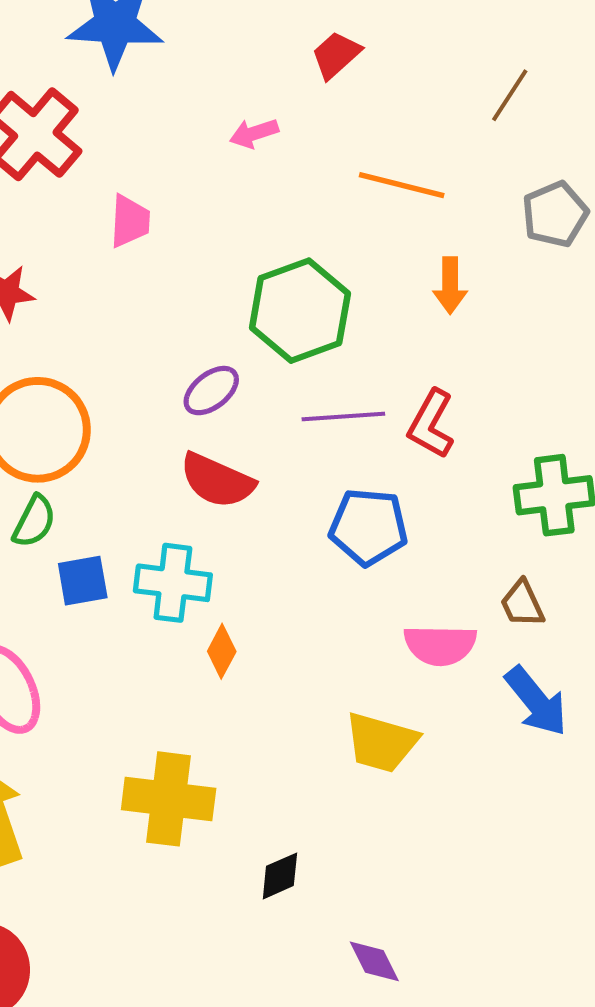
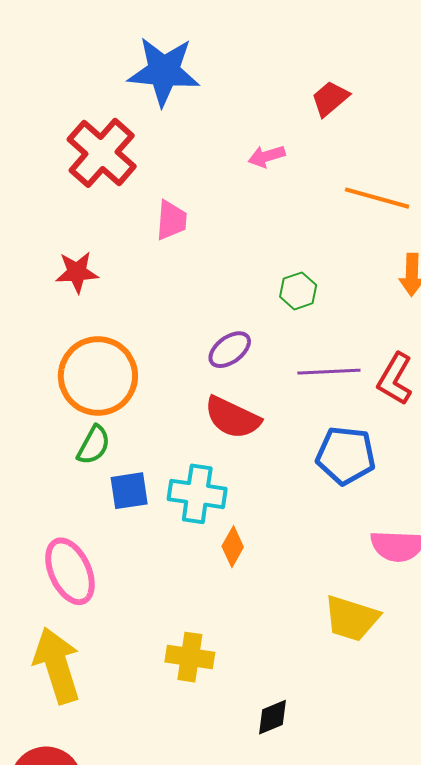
green hexagon: (300, 311) -> (298, 291), size x0.5
yellow cross: (169, 799) -> (190, 657), size x0.7

